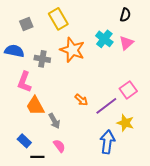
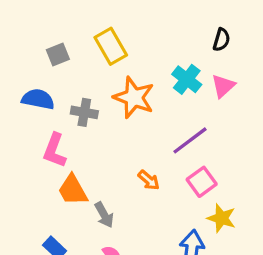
pink square: (128, 90) -> (202, 182), moved
purple line: (106, 106) -> (190, 140), moved

